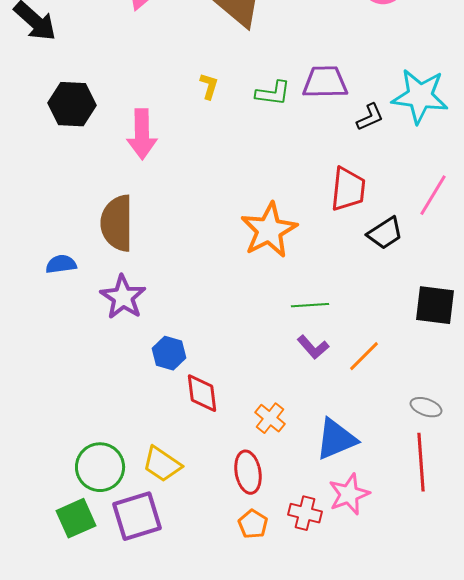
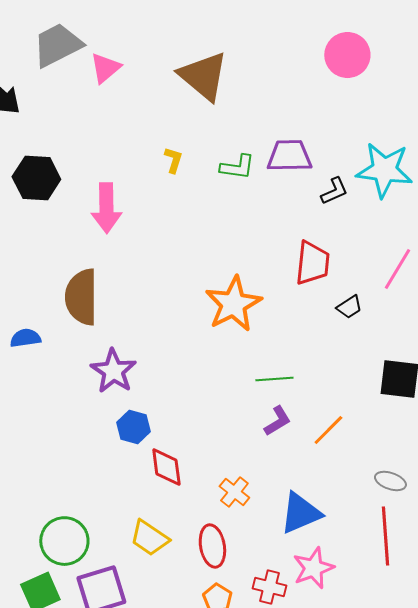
black trapezoid: (385, 233) -> (349, 307), size x0.7
purple star: (123, 297) -> (113, 371), moved
purple L-shape: (313, 347) -> (277, 421), turned -80
yellow trapezoid: (162, 464) -> (149, 538), moved

